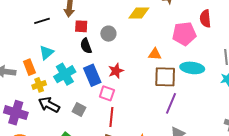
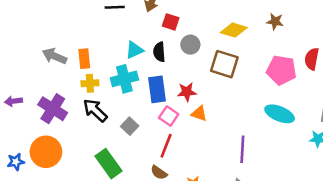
red square: (81, 26) -> (171, 22), moved
cyan triangle: (47, 53) -> (134, 50), moved
orange triangle: (155, 54) -> (199, 114), moved
brown square: (165, 77) -> (224, 64), moved
purple line: (171, 103) -> (242, 149), turned -35

